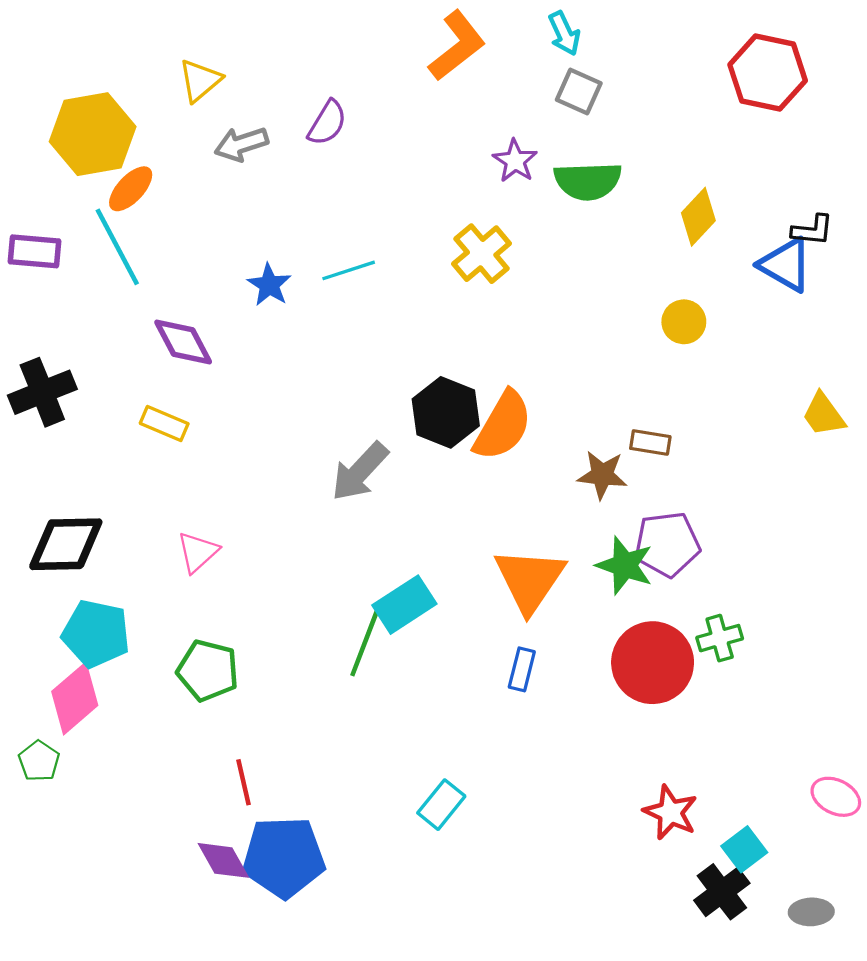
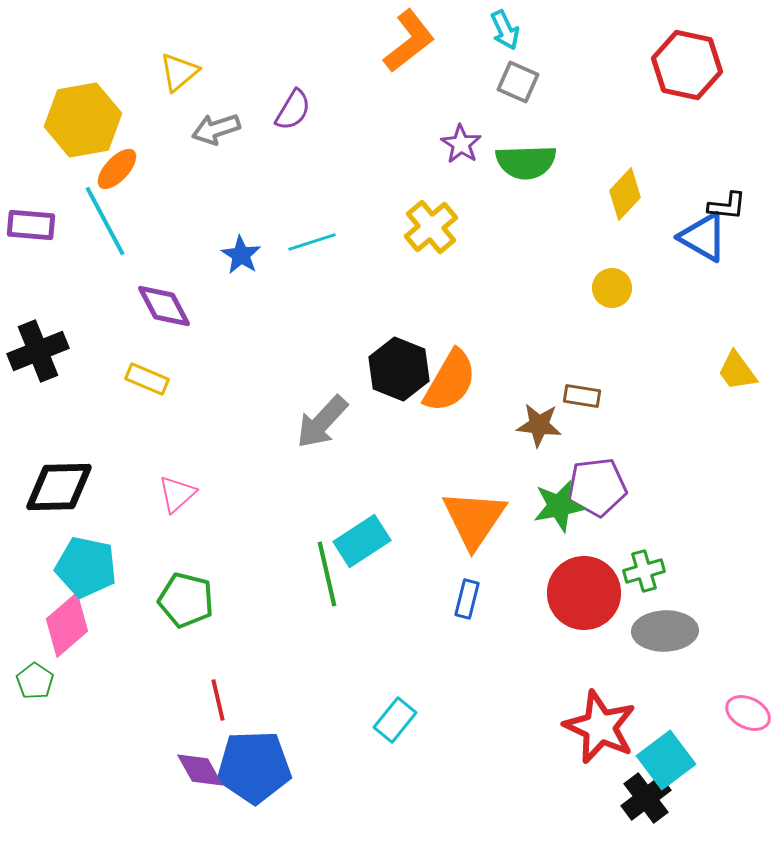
green star: (625, 565) -> (559, 506), turned -30
green line: (365, 641) -> (327, 574), turned -34
red star: (670, 812) -> (600, 727), size x1.5
cyan square: (744, 849) -> (666, 760), size x1.4
gray ellipse: (811, 912) -> (665, 631), moved, size x1.6

